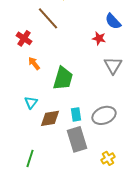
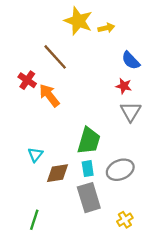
red star: (99, 38) -> (124, 86), moved
orange arrow: (34, 63) -> (49, 95), moved, size x1.5
green trapezoid: (63, 78) -> (89, 141), moved

